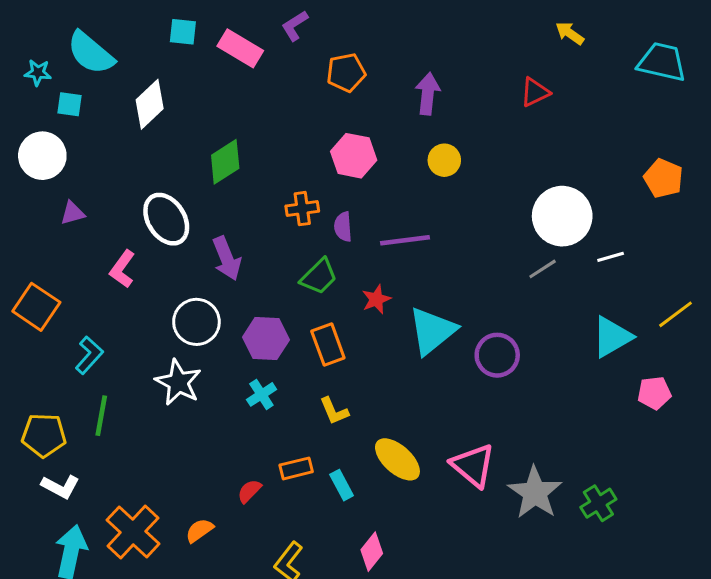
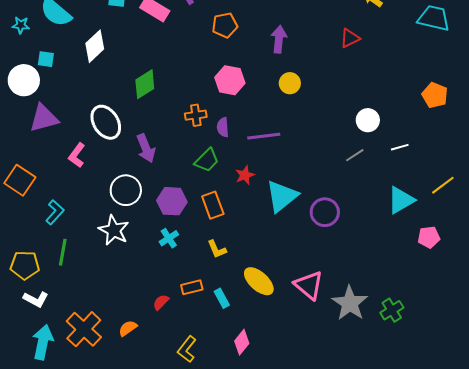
cyan square: (70, 104) -> (46, 59), moved
purple triangle: (73, 213) -> (44, 118), size x1.8
white circle: (562, 216) -> (368, 120), size x0.6

